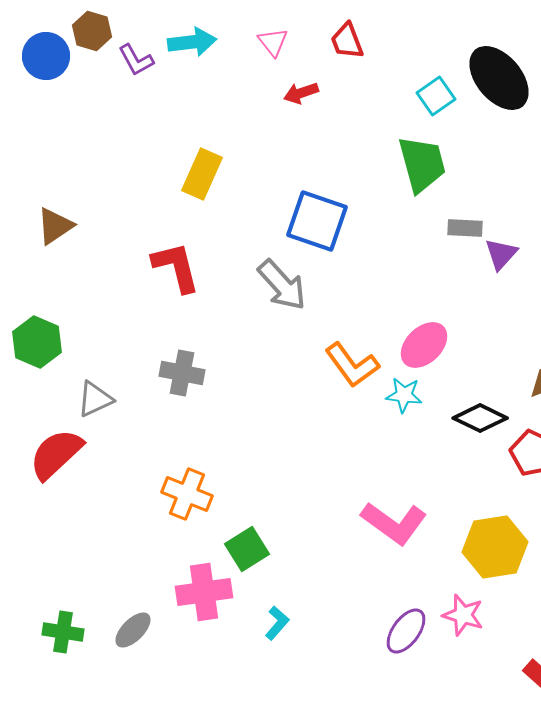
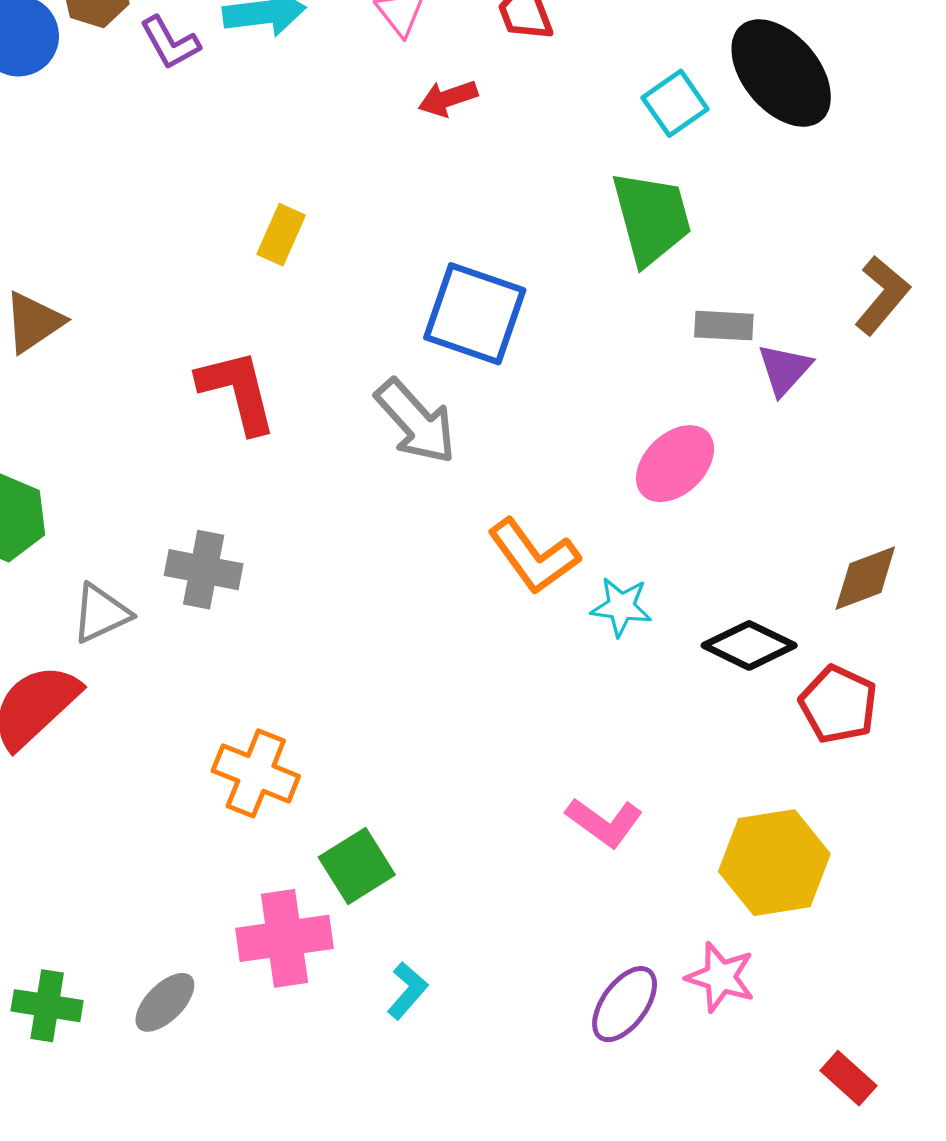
yellow rectangle: (202, 174) -> (281, 235), size x0.7
pink ellipse: (424, 345) -> (675, 464), moved
gray cross: (182, 373) -> (204, 570), moved
pink L-shape: (394, 523) -> (604, 822), size x0.7

